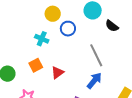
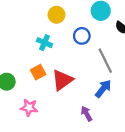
blue circle: (68, 29) -> (82, 36), moved
red triangle: (58, 73) -> (62, 80), size x1.5

